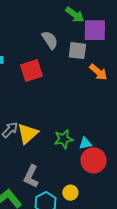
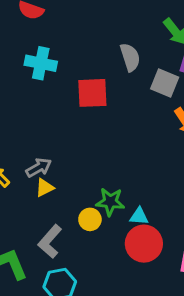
yellow triangle: (28, 134) -> (45, 188), moved, size x0.6
yellow circle: (70, 193) -> (90, 219), moved

